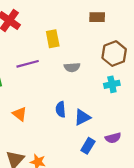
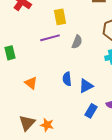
purple line: (28, 64) -> (50, 38), moved
gray semicircle: (72, 67) -> (77, 42), turned -64

